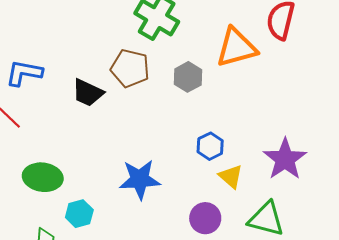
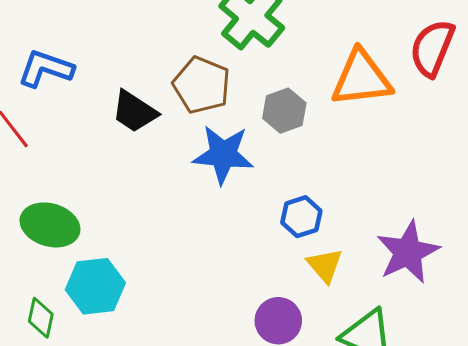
blue star: (140, 179) -> (223, 155), moved
cyan hexagon: (79, 214) -> (95, 286), size x1.4

